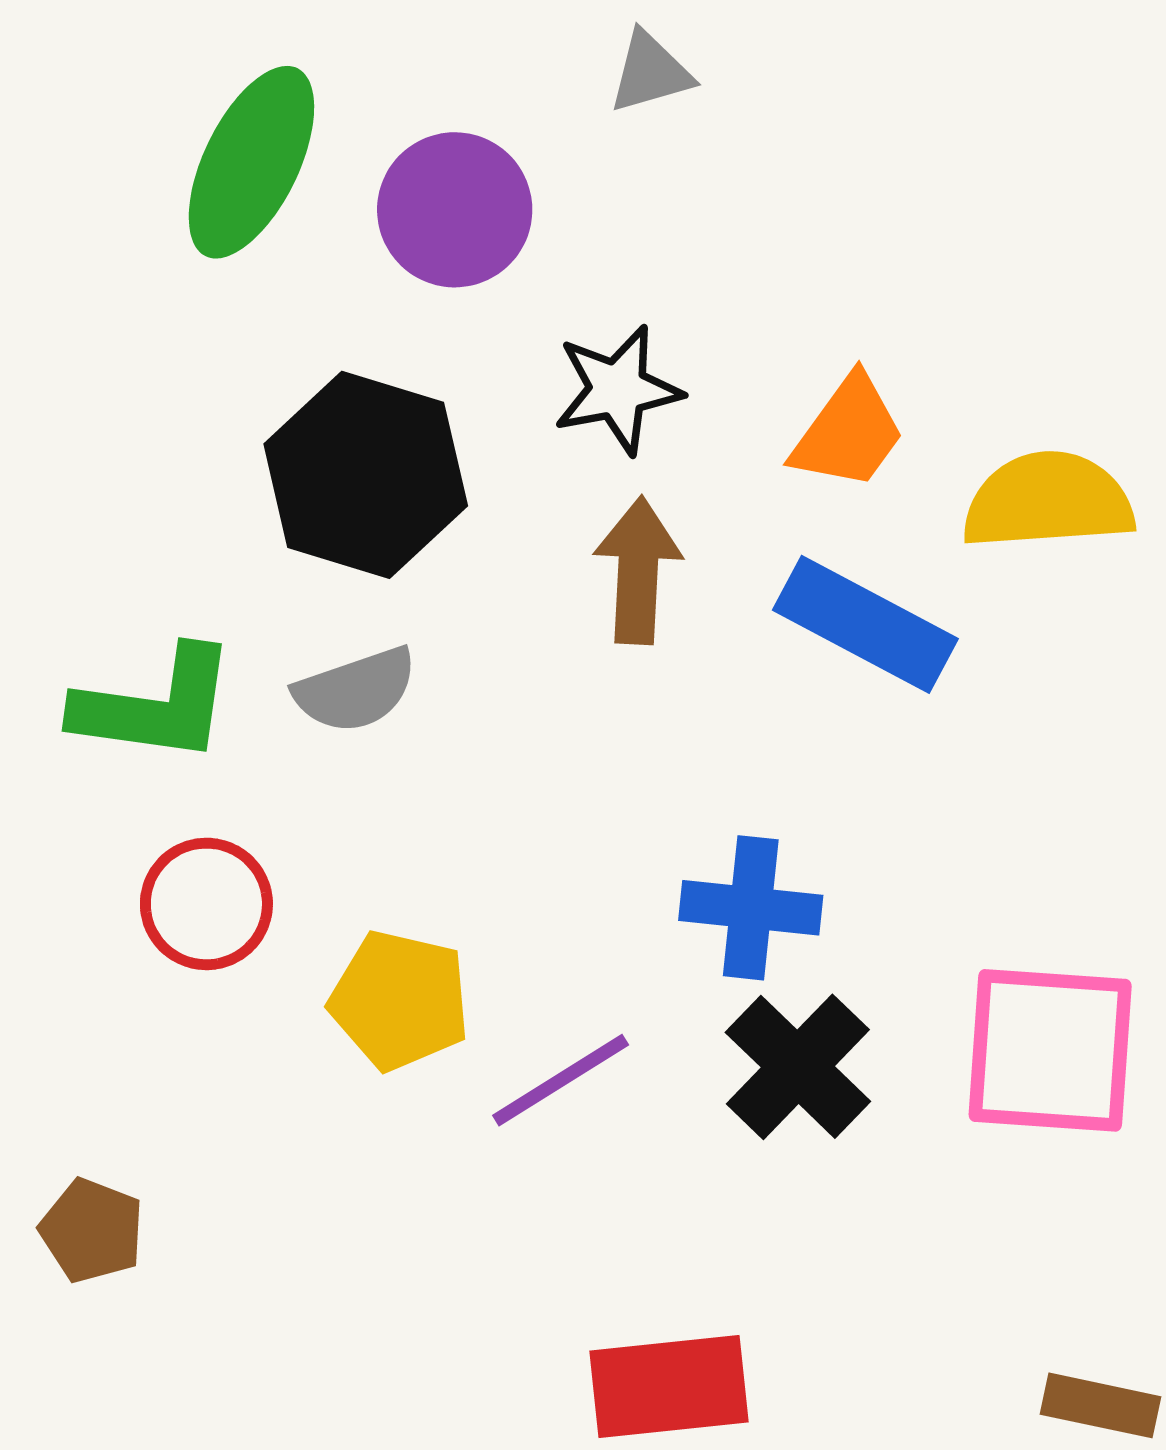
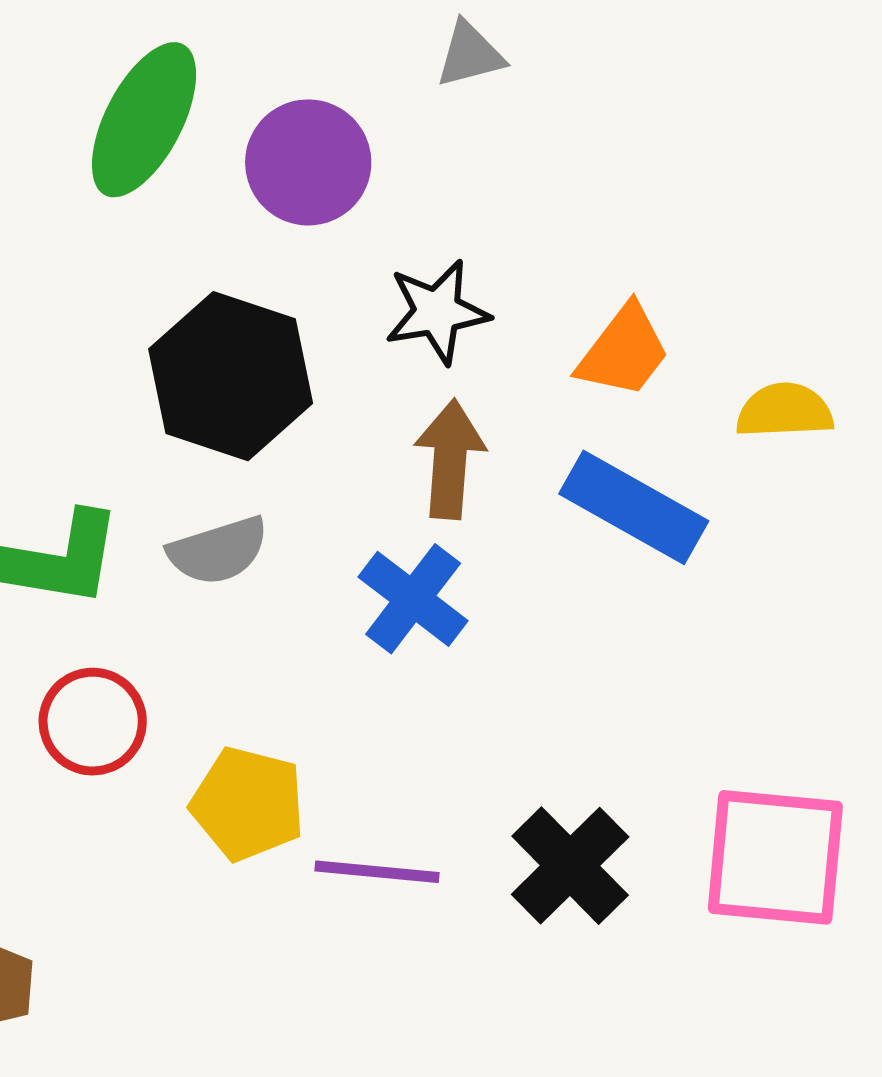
yellow semicircle: (1048, 501) -> (785, 411), size x0.7
blue cross: (751, 908) -> (413, 599), moved, turned 30
purple line: (561, 1080) -> (377, 872), turned 36

